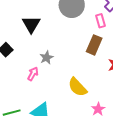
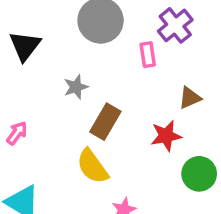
brown rectangle: (94, 45) -> (105, 122), moved
gray star: (47, 57) -> (76, 87), moved

